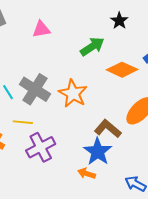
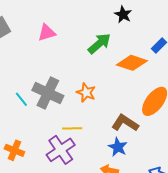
orange star: (73, 93) -> (86, 92), size x0.7
yellow line: (23, 122) -> (72, 128), moved
blue star: (98, 152) -> (118, 147), size x0.7

